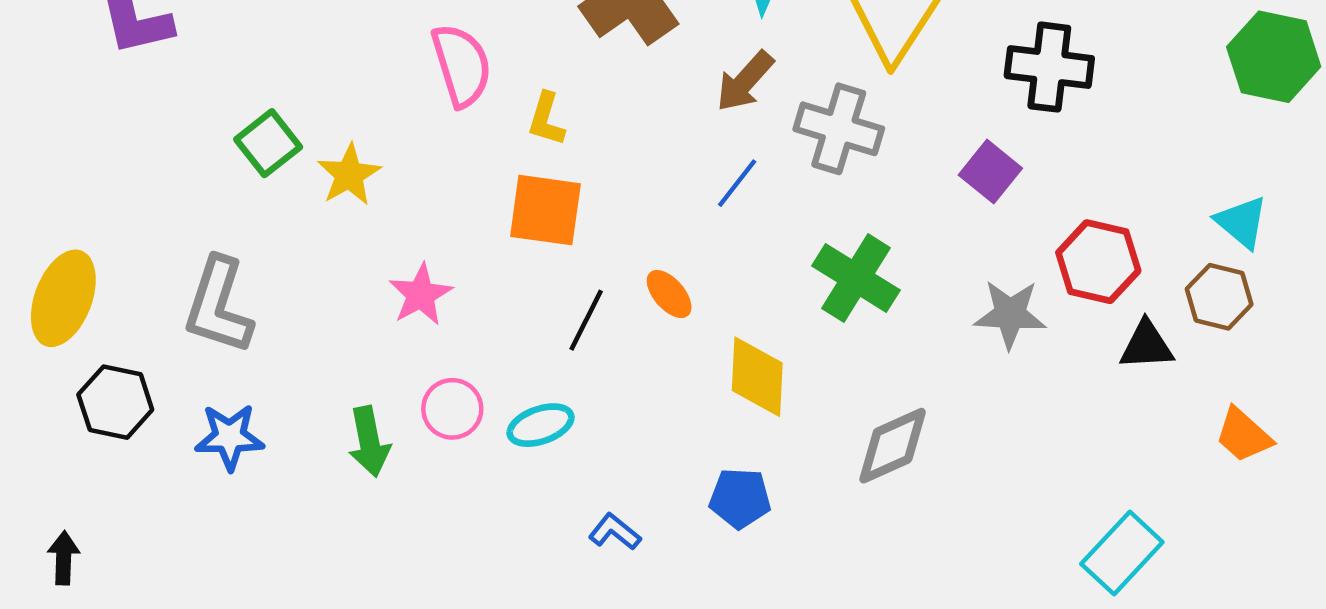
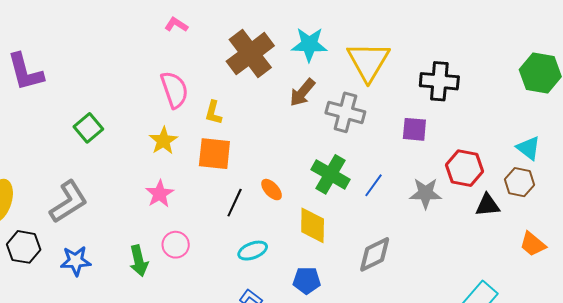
purple square: (990, 172) -> (414, 129), turned -32
yellow star: (349, 175) -> (163, 141), moved
blue line: (737, 183) -> (374, 185), moved
green cross: (856, 278) -> (331, 174), moved
gray L-shape: (218, 306) -> (69, 202), turned -138
cyan ellipse: (541, 425) -> (253, 251), moved

